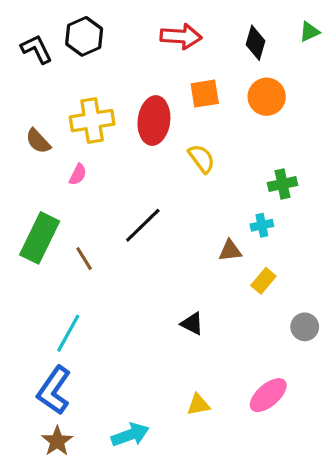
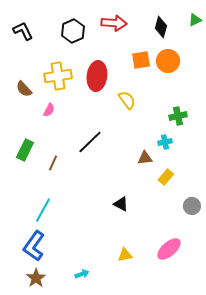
black hexagon: (84, 36) -> (73, 31), moved
orange square: (205, 94) -> (141, 60), moved
green rectangle: (40, 238) -> (25, 150), size x0.7
brown line: (84, 259) -> (53, 163), turned 56
cyan arrow: (130, 435) -> (82, 274), size x0.6

